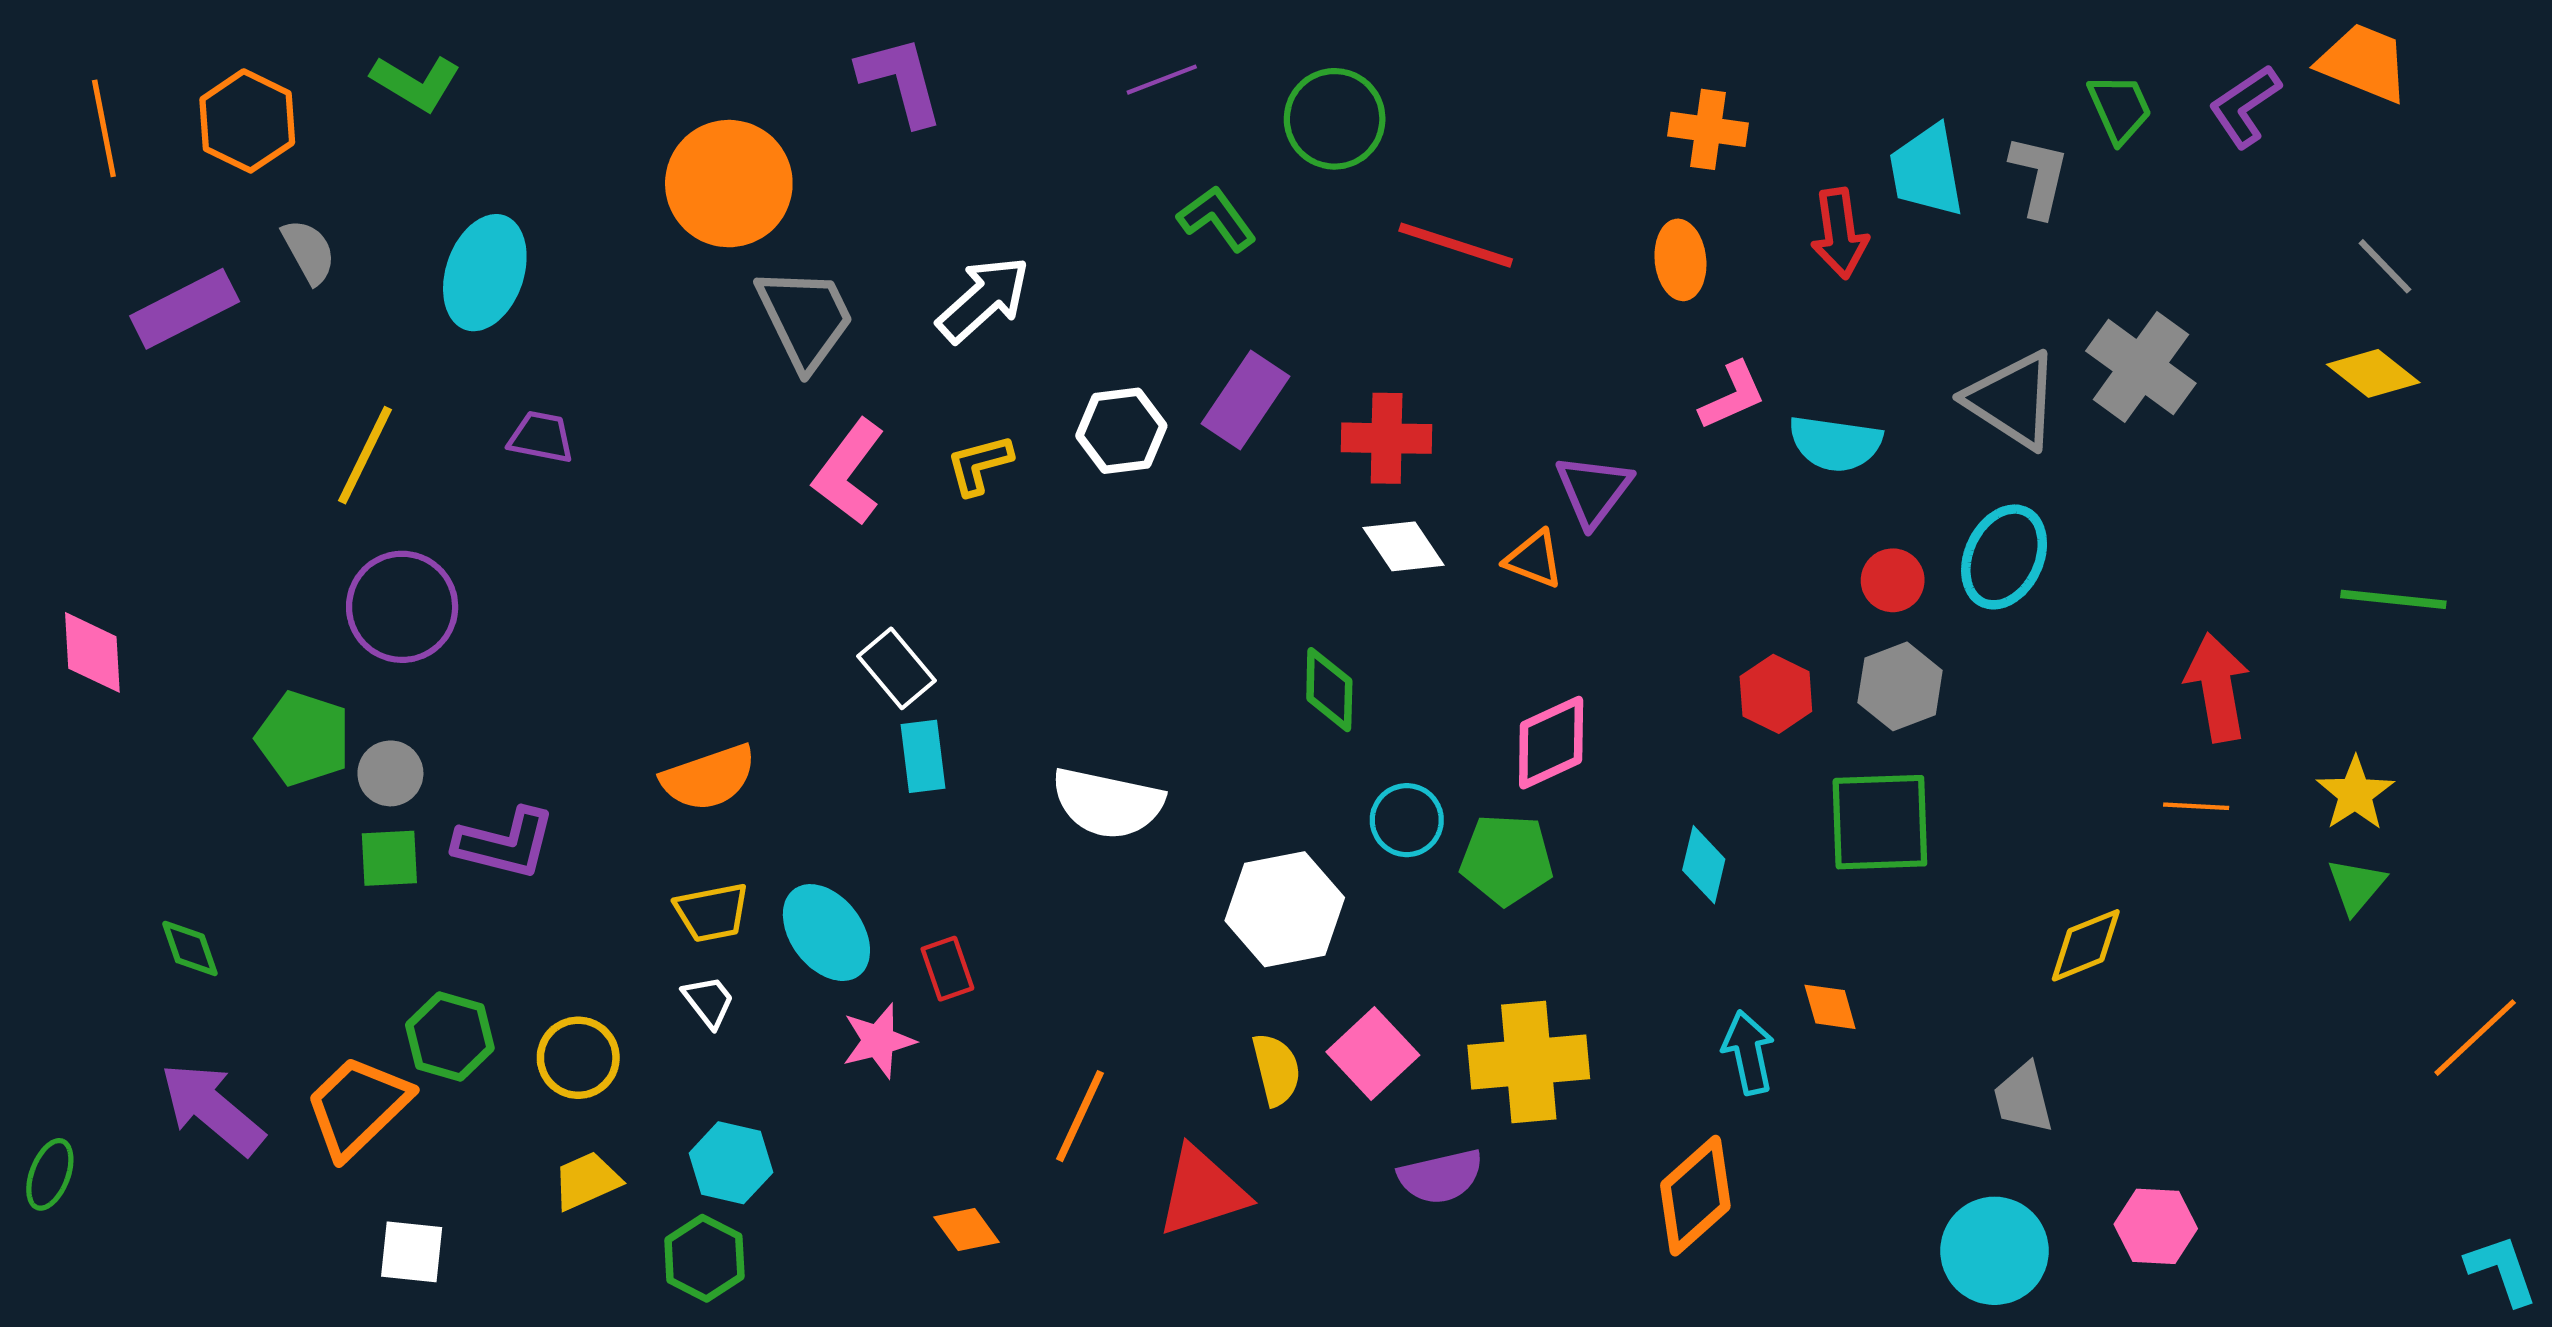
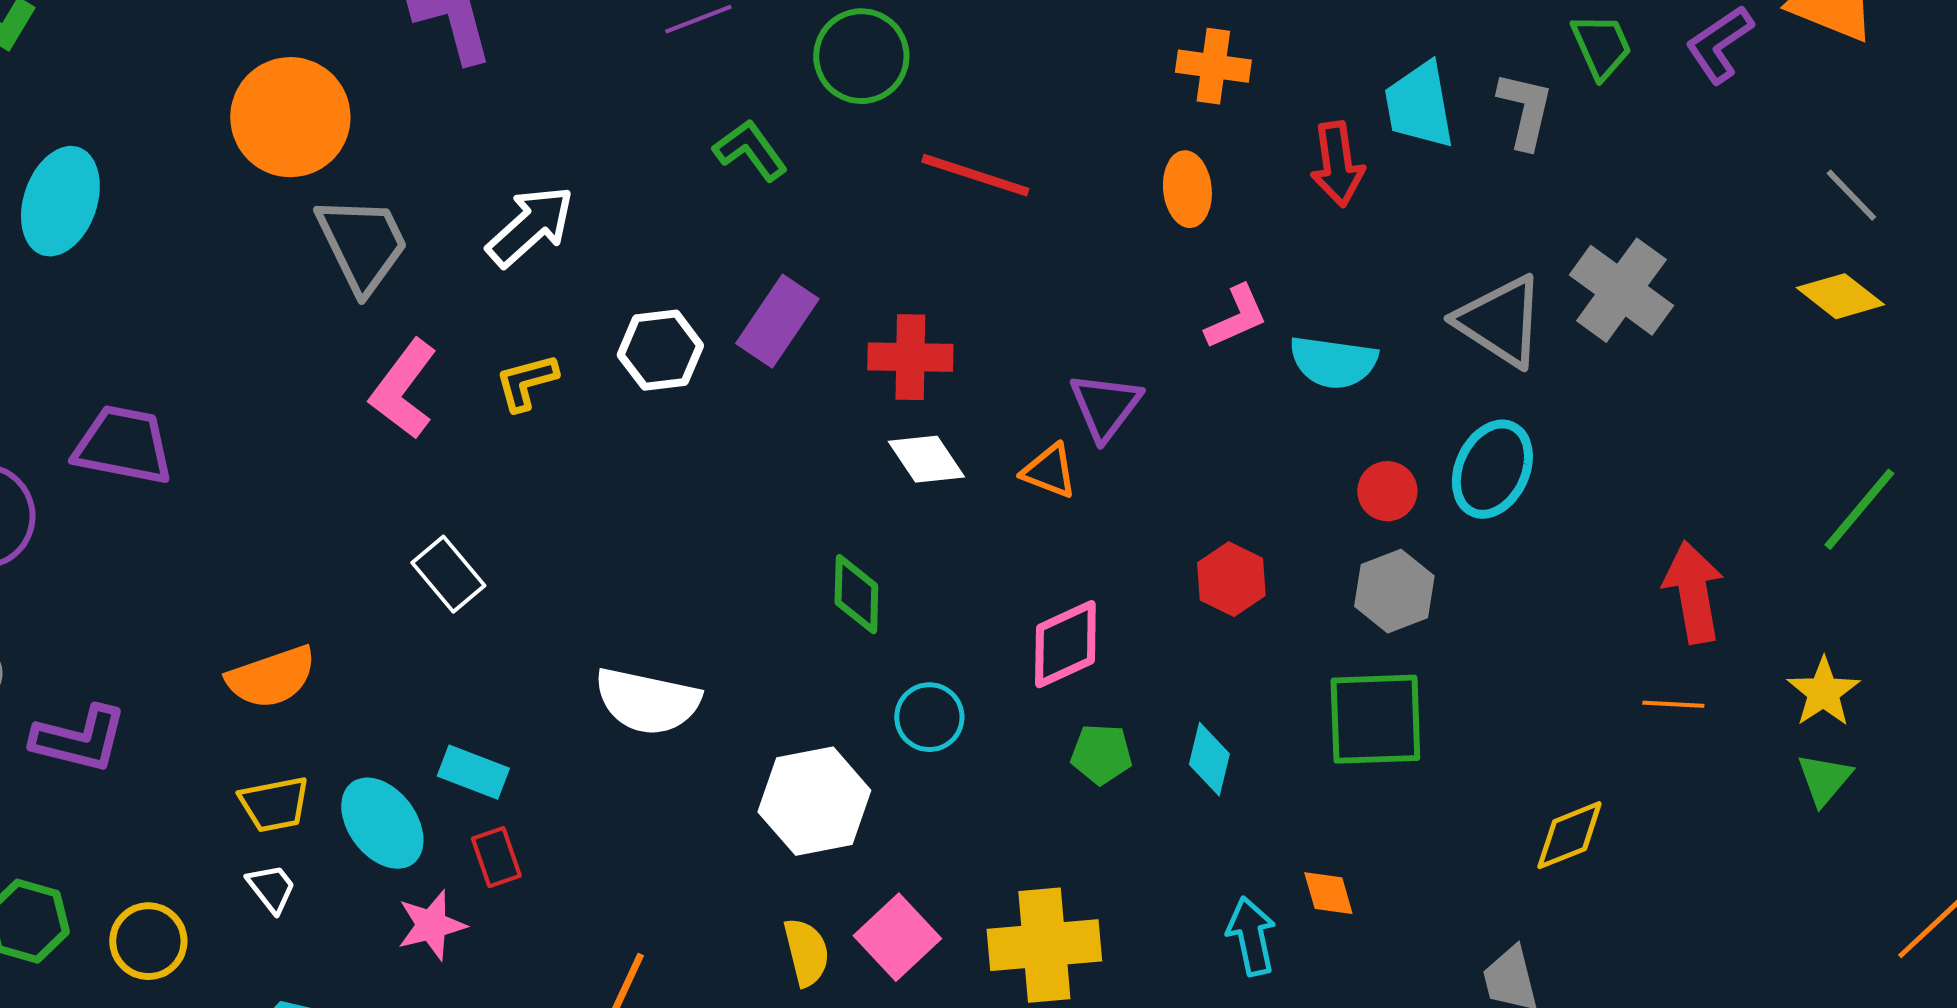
purple trapezoid: (541, 437) -> (123, 445), moved, size x1.6
green line: (2393, 599) -> (1859, 509), turned -56
red hexagon: (1776, 694) -> (1231, 579), moved
cyan rectangle: (923, 756) -> (473, 772), moved, turned -62
green pentagon: (1506, 859) -> (1101, 754), moved, size x0.7

